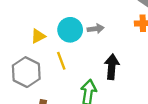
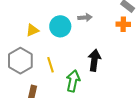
gray arrow: (96, 29) -> (85, 18), moved
yellow line: (61, 61) -> (51, 65), moved

